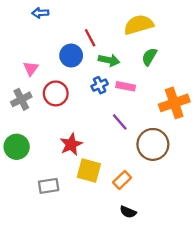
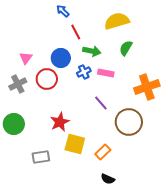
blue arrow: (40, 13) -> (63, 11), moved, turned 48
blue circle: (71, 56) -> (61, 58), moved

